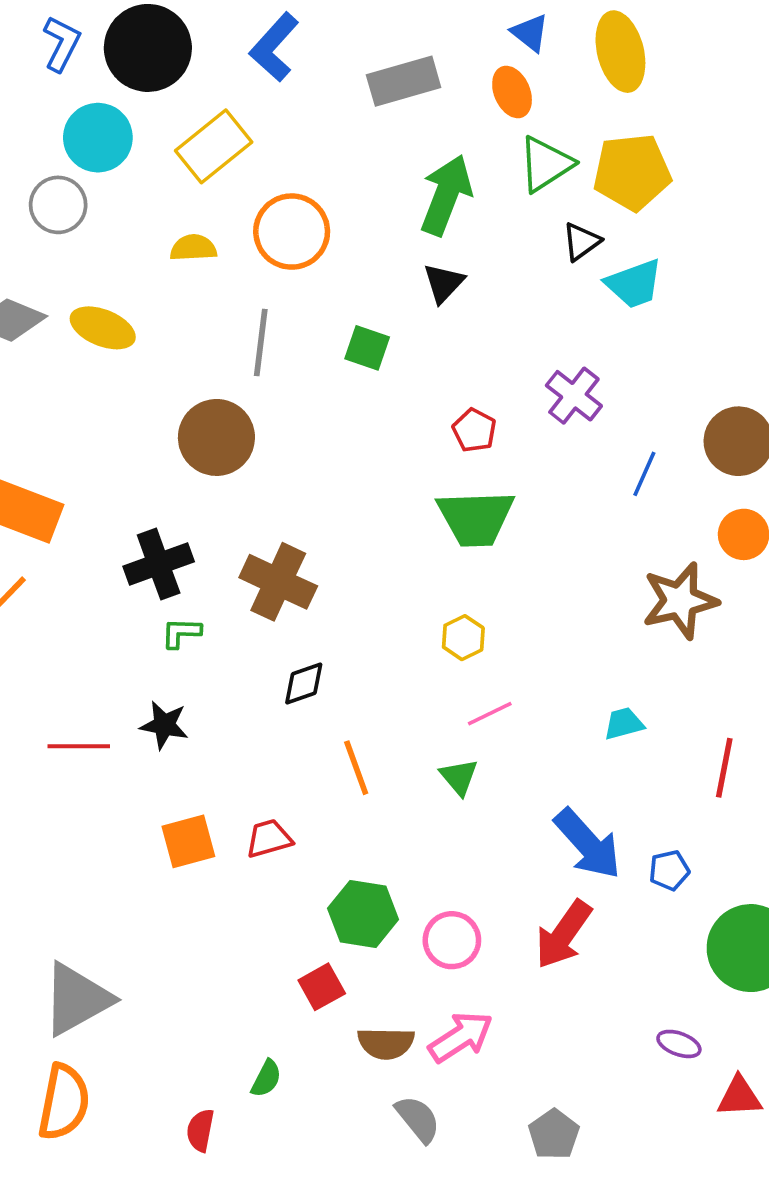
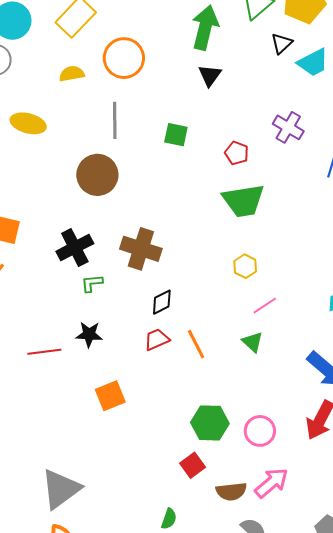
green square: (367, 348) -> (176, 135), moved
red trapezoid: (269, 839) -> (157, 339), moved

